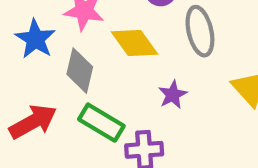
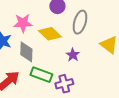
gray ellipse: (200, 31) -> (80, 22), turned 40

